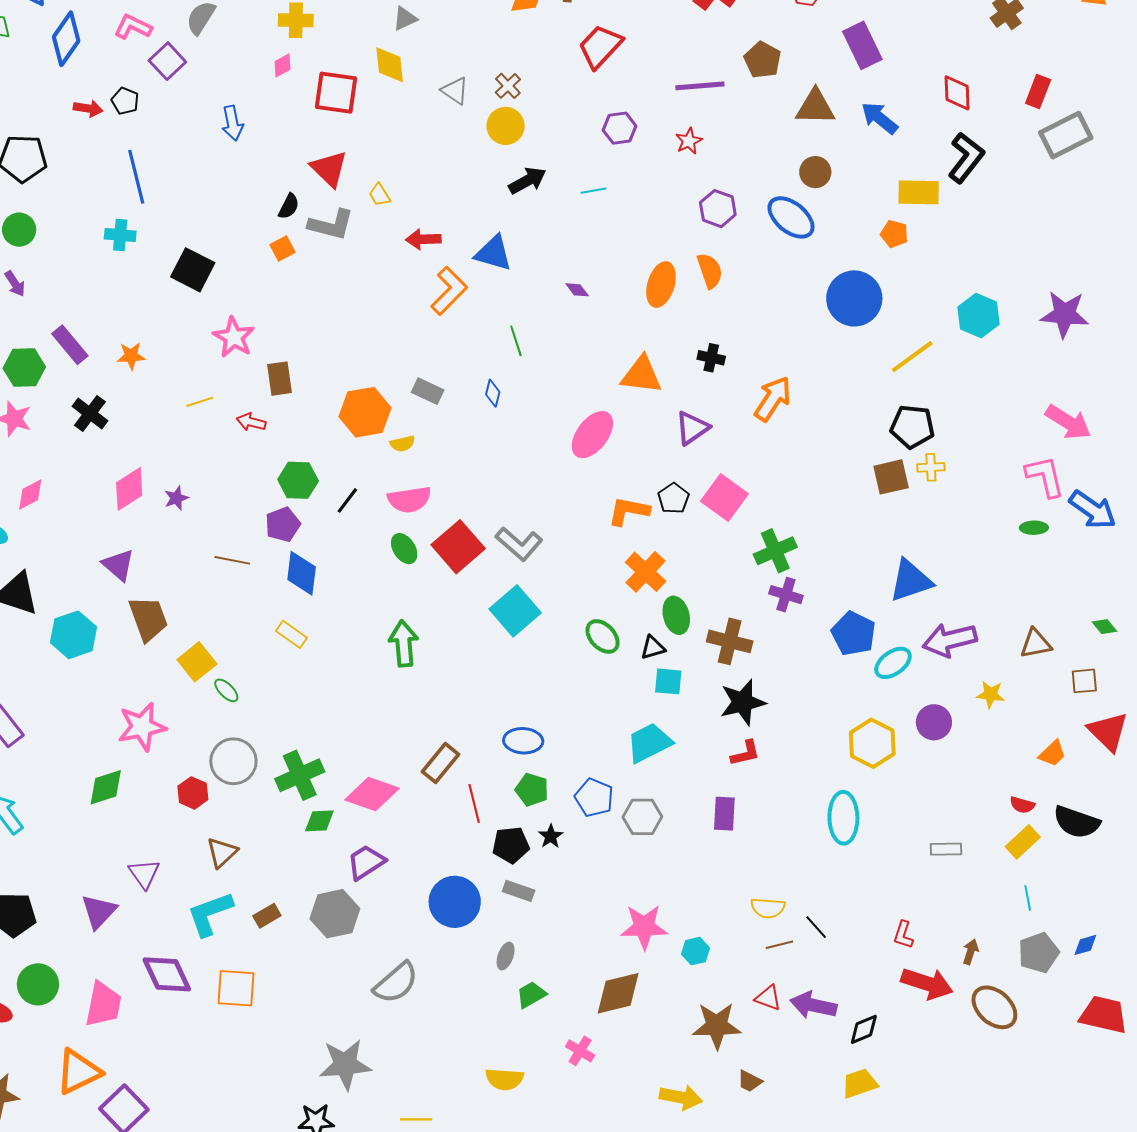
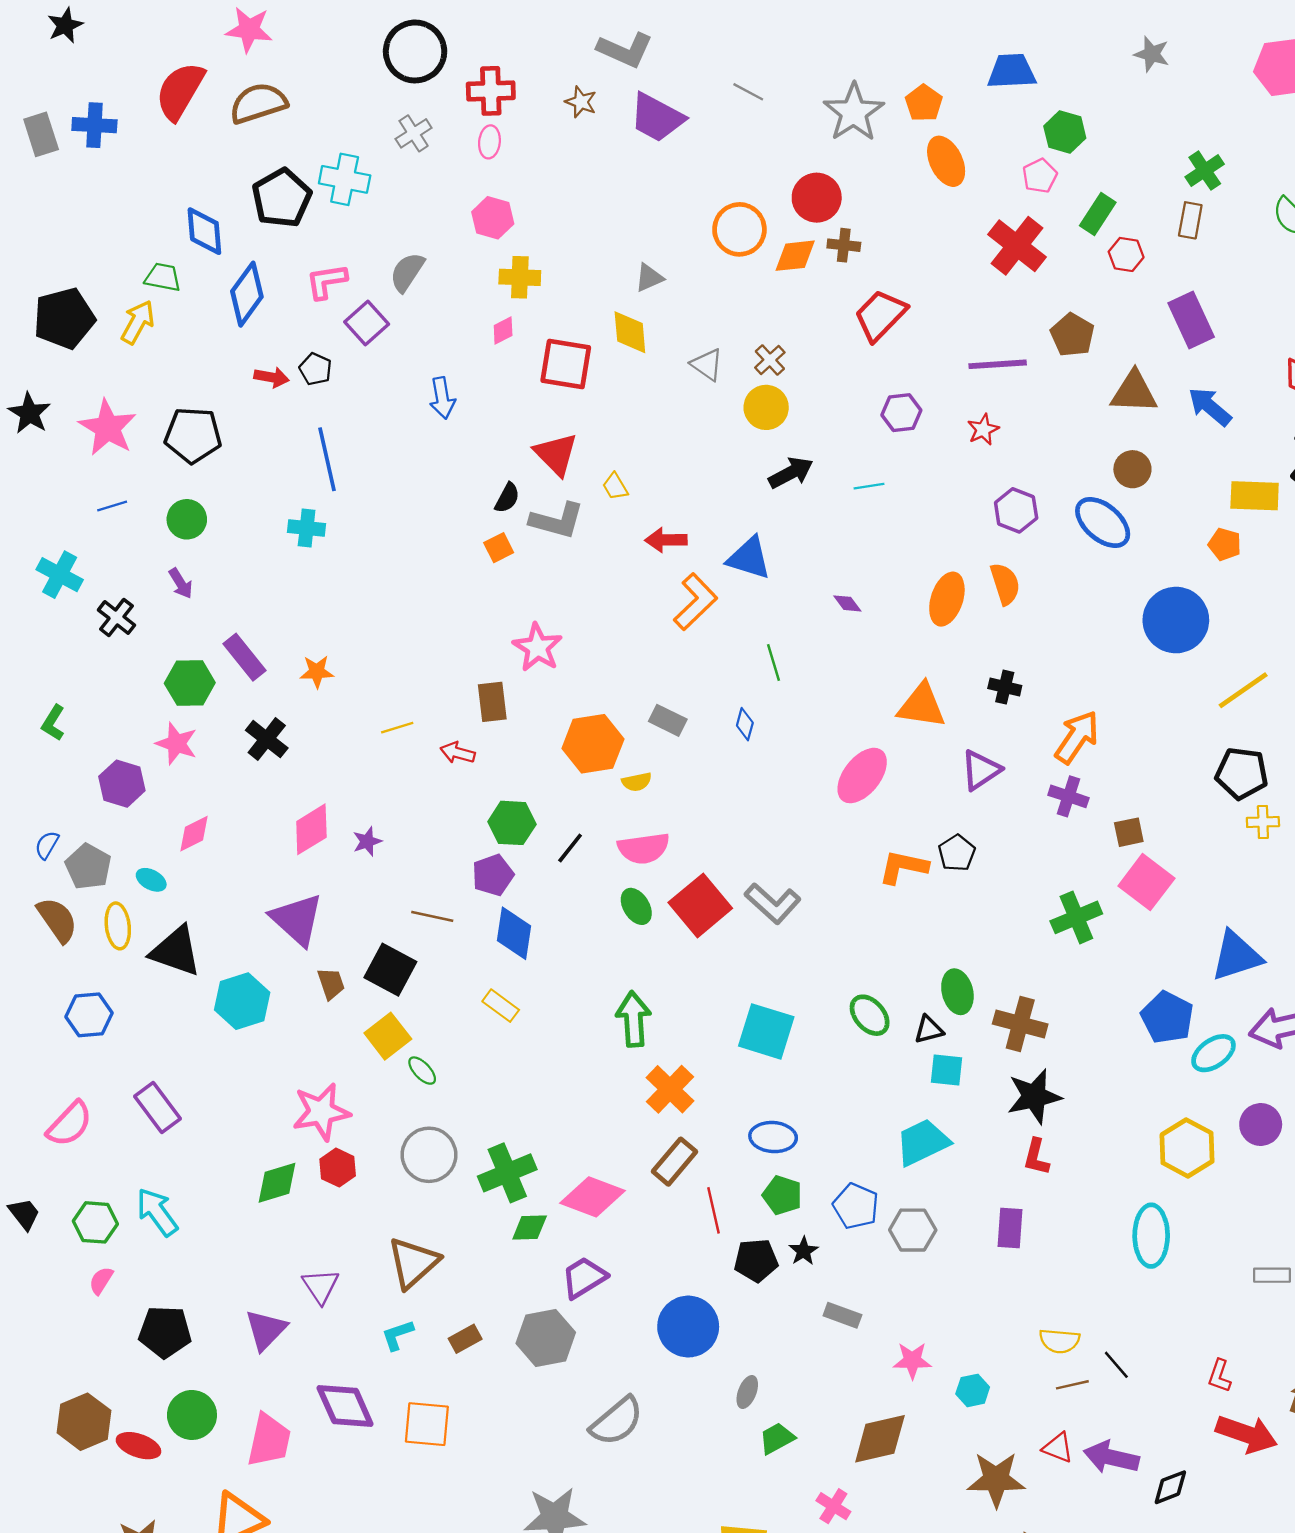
pink L-shape: (133, 27) -> (326, 281), turned -36
black square: (193, 270) -> (390, 970), moved
pink star: (234, 337) -> (538, 647), moved
brown square: (891, 477) -> (1129, 832), moved, size x0.7
pink square: (724, 498) -> (1146, 882), moved
purple triangle: (118, 565) -> (297, 919), size x1.4
orange cross: (646, 572) -> (670, 1089), moved
purple cross: (786, 595) -> (1068, 796), moved
cyan square: (515, 611) -> (766, 1031), moved, turned -33
brown trapezoid: (148, 619) -> (331, 984), size x0.6
red L-shape: (745, 753) -> (1036, 1157), turned 116
red hexagon: (193, 793) -> (338, 1168), moved
brown triangle: (222, 852) -> (413, 1263), size x1.4
gray rectangle: (519, 891) -> (842, 1315), moved
cyan L-shape: (210, 914) -> (397, 1335), size x0.6
pink star: (644, 927) -> (912, 1361), size x0.7

